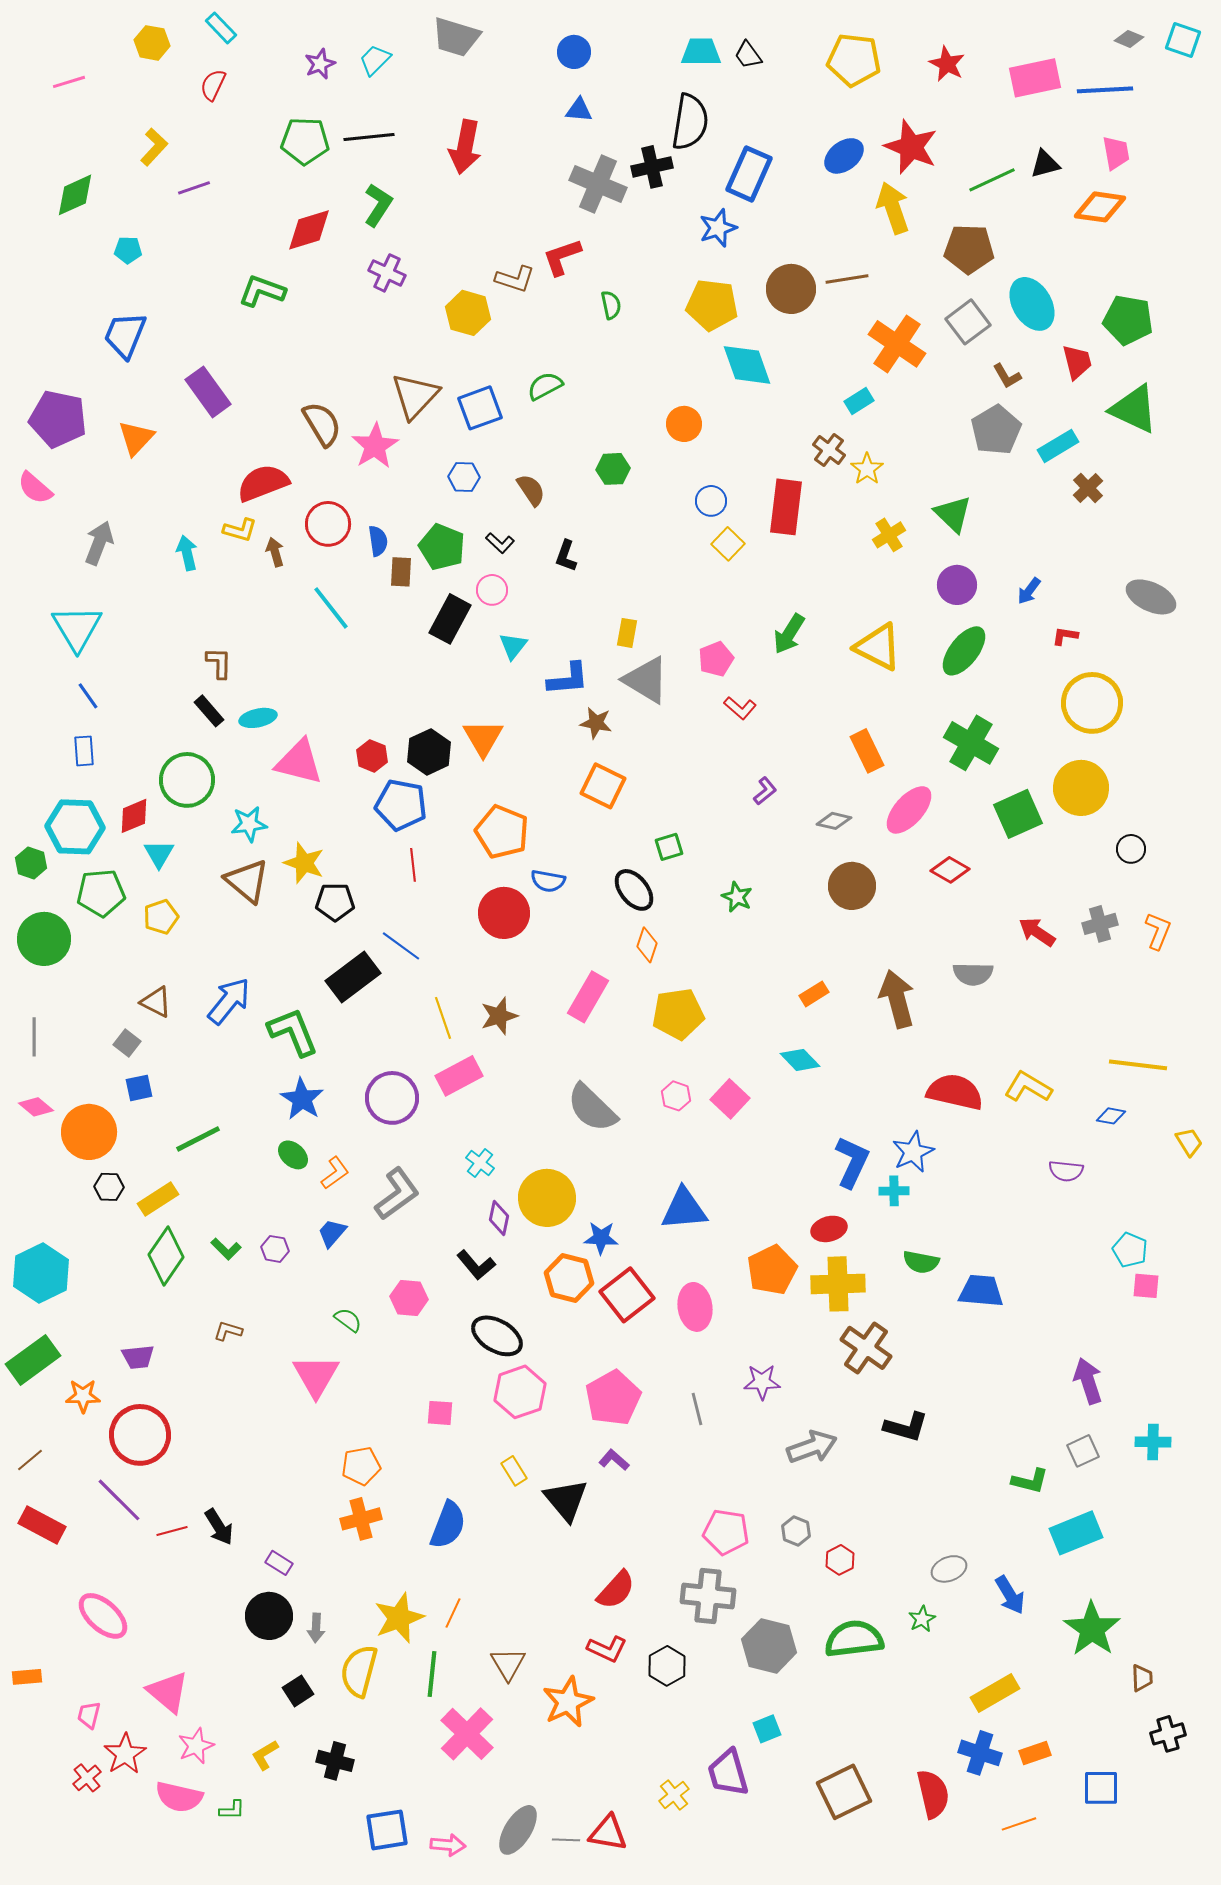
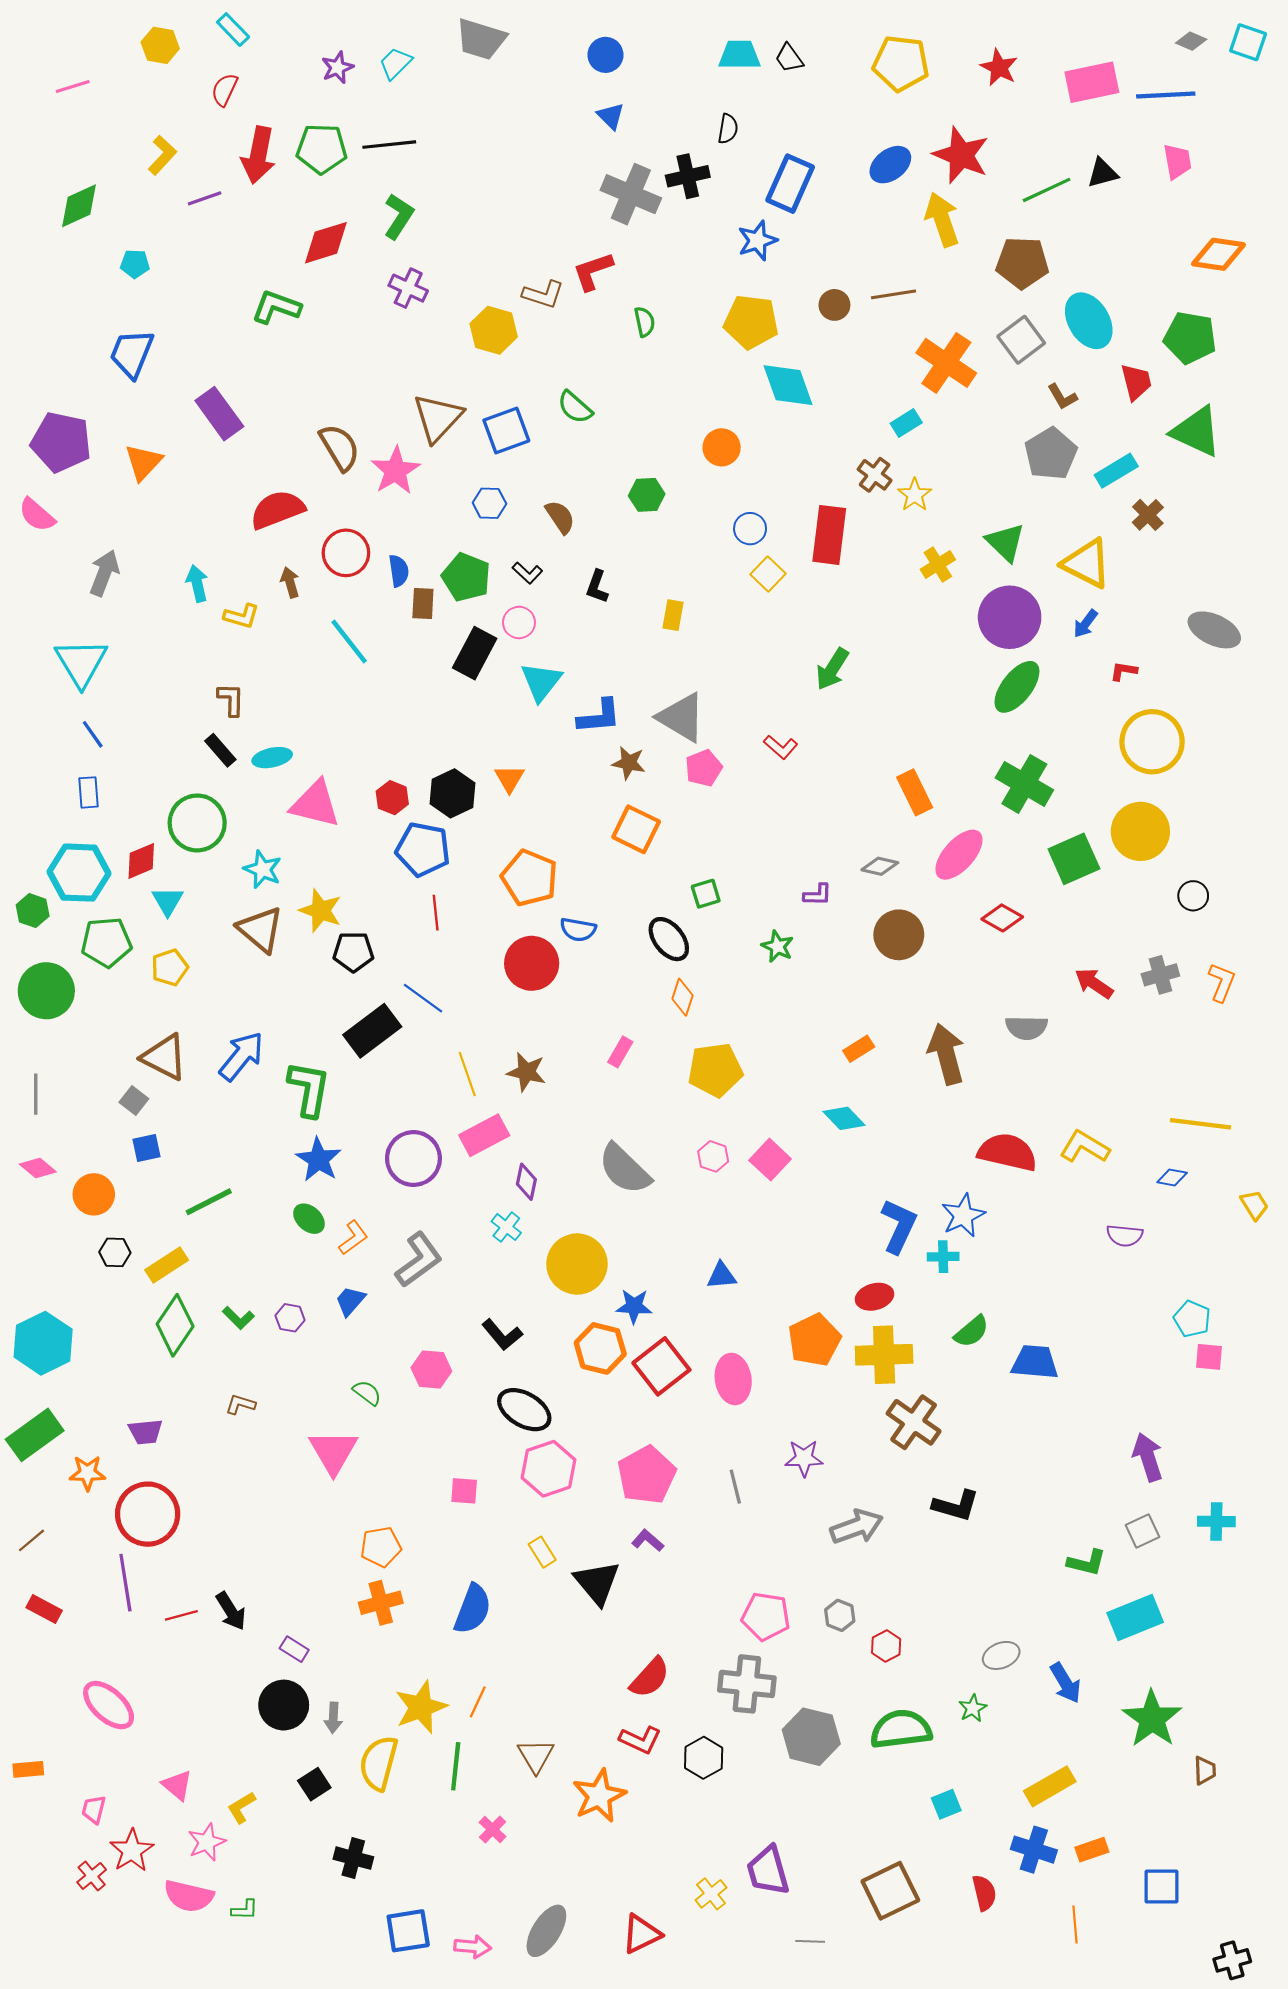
blue triangle: (579, 110) -> (611, 116), turned 40
black semicircle: (690, 122) -> (728, 129), size x0.5
red arrow: (465, 147) -> (258, 155), moved
orange diamond: (1100, 207) -> (1219, 254), moved
brown circle: (791, 289) -> (834, 305), size x0.6
green semicircle: (545, 386) -> (575, 407), turned -111
yellow L-shape: (240, 530) -> (241, 616), moved
purple circle: (957, 585) -> (1010, 617), size x1.5
yellow rectangle: (627, 633) -> (673, 615), moved
cyan triangle: (513, 646) -> (541, 682), size x1.4
yellow triangle: (878, 647) -> (1087, 563), moved
pink pentagon: (716, 659) -> (704, 768), moved
orange triangle: (483, 738) -> (509, 779), size x0.7
purple L-shape: (765, 791) -> (818, 895), moved, turned 40
cyan star: (249, 824) -> (263, 869), turned 30
pink rectangle: (588, 997) -> (620, 1052), size x0.6
brown triangle: (156, 1002) -> (164, 1057), size x1.4
brown star: (499, 1016) -> (526, 1072), turned 30
green L-shape: (293, 1032) -> (309, 1089), turned 32
orange circle: (89, 1132) -> (94, 1194), size x0.7
blue triangle: (684, 1209) -> (722, 1276), size x0.6
purple diamond: (499, 1218) -> (526, 1182), moved
green semicircle: (921, 1262) -> (972, 1332), turned -51
purple line: (119, 1500) -> (125, 1583), turned 36
red rectangle: (42, 1525) -> (44, 1609), size x0.7
pink triangle: (168, 1692) -> (177, 1785), size x0.7
cyan square: (767, 1729) -> (946, 1804), moved
pink cross: (467, 1734) -> (493, 1830), size x0.5
black cross: (1168, 1734) -> (1232, 1960), moved
yellow L-shape: (265, 1755) -> (241, 1807), moved
red semicircle: (933, 1794) -> (984, 1893), size x0.7
orange line: (1019, 1824) -> (1075, 1925), turned -76
red triangle: (608, 1833) -> (641, 1934), turned -36
gray line: (566, 1840) -> (810, 1941), moved

